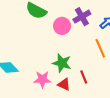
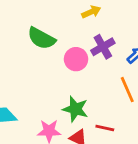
red line: (84, 77) -> (105, 128), turned -56

